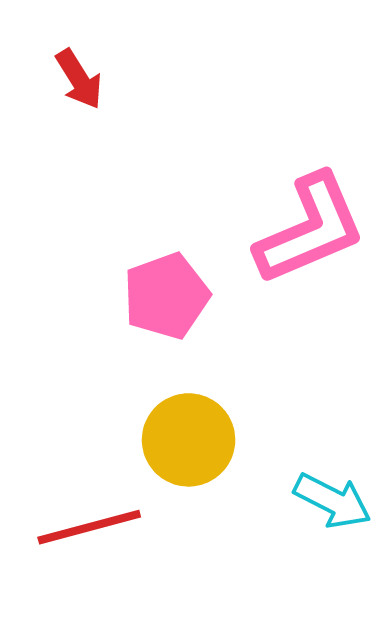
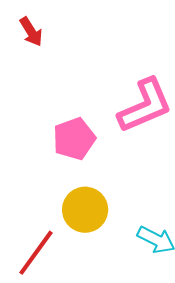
red line: (89, 527) -> (36, 253), turned -39

